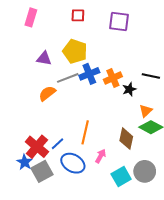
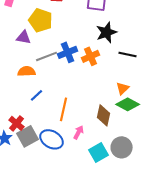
yellow pentagon: (75, 51) -> (41, 20), moved
black star: (129, 89) -> (107, 32), moved, size x1.5
orange semicircle: (47, 93) -> (27, 71), turned 36
blue line: (57, 144) -> (37, 95), moved
red cross: (37, 147) -> (17, 123), size x0.7
gray square: (42, 171) -> (28, 136), moved

